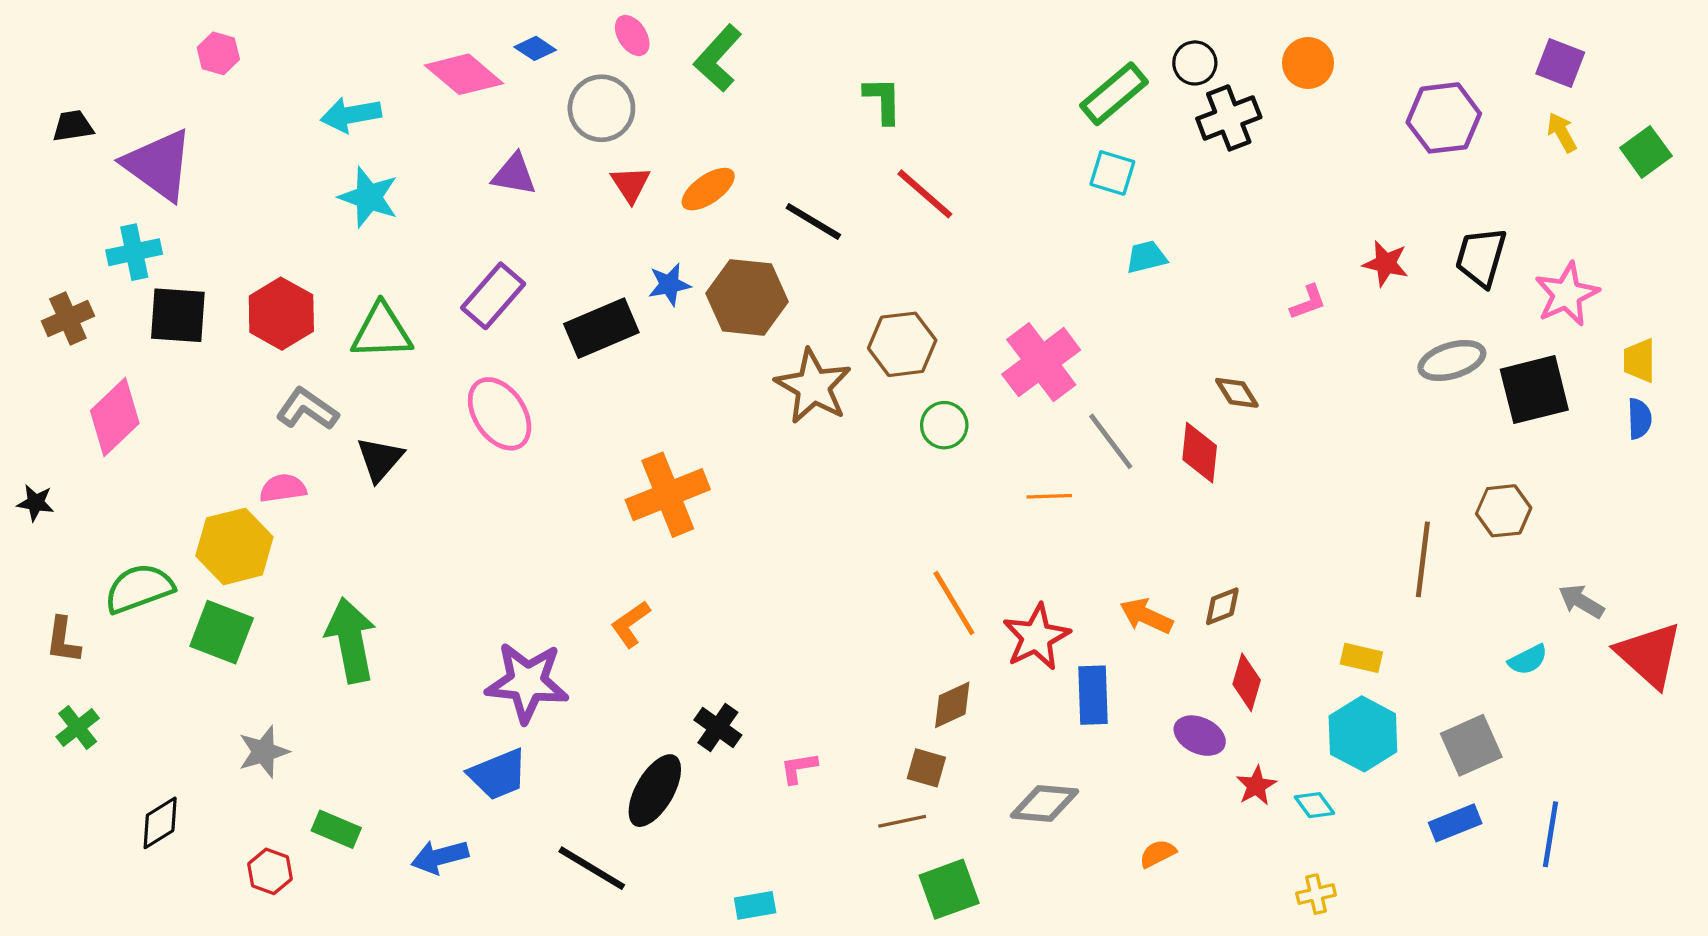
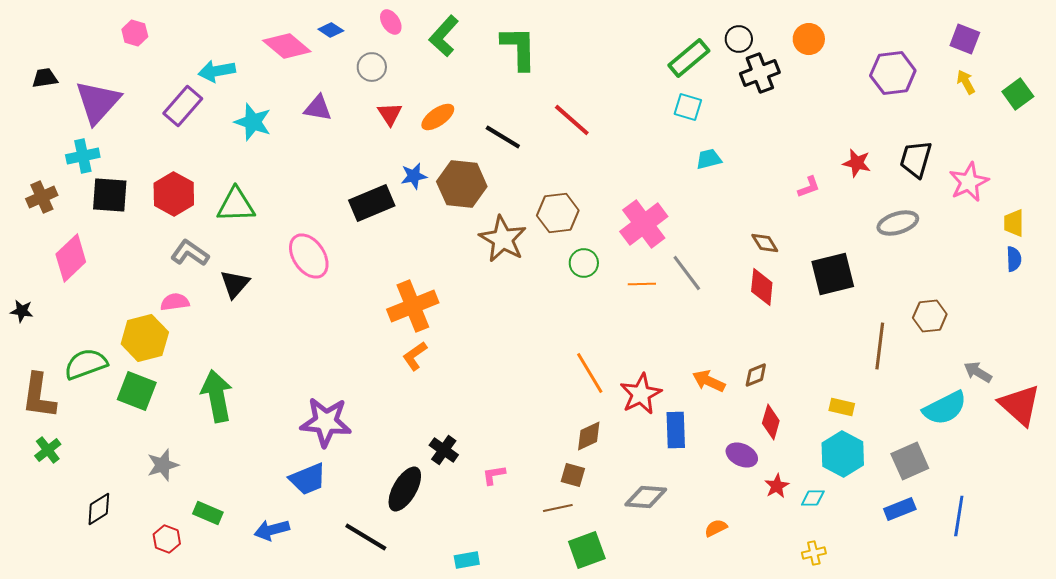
green L-shape: (883, 100) -> (519, 48), moved, size x1.5
gray circle: (601, 108) -> (372, 67), size x0.7
purple triangle: (158, 165) -> (98, 102), turned 36
cyan star: (369, 197) -> (253, 122), moved
purple rectangle: (493, 296) -> (183, 106), moved
black square: (1534, 390) -> (833, 274), moved
red diamond: (1200, 453) -> (762, 287), moved
orange line: (1049, 496) -> (642, 284), moved
orange L-shape: (631, 624) -> (415, 356), moved
brown L-shape: (63, 640) -> (39, 396), size x1.6
cyan semicircle: (1528, 660) -> (945, 408), size x1.8
cyan diamond: (1314, 805) -> (813, 498), turned -55

